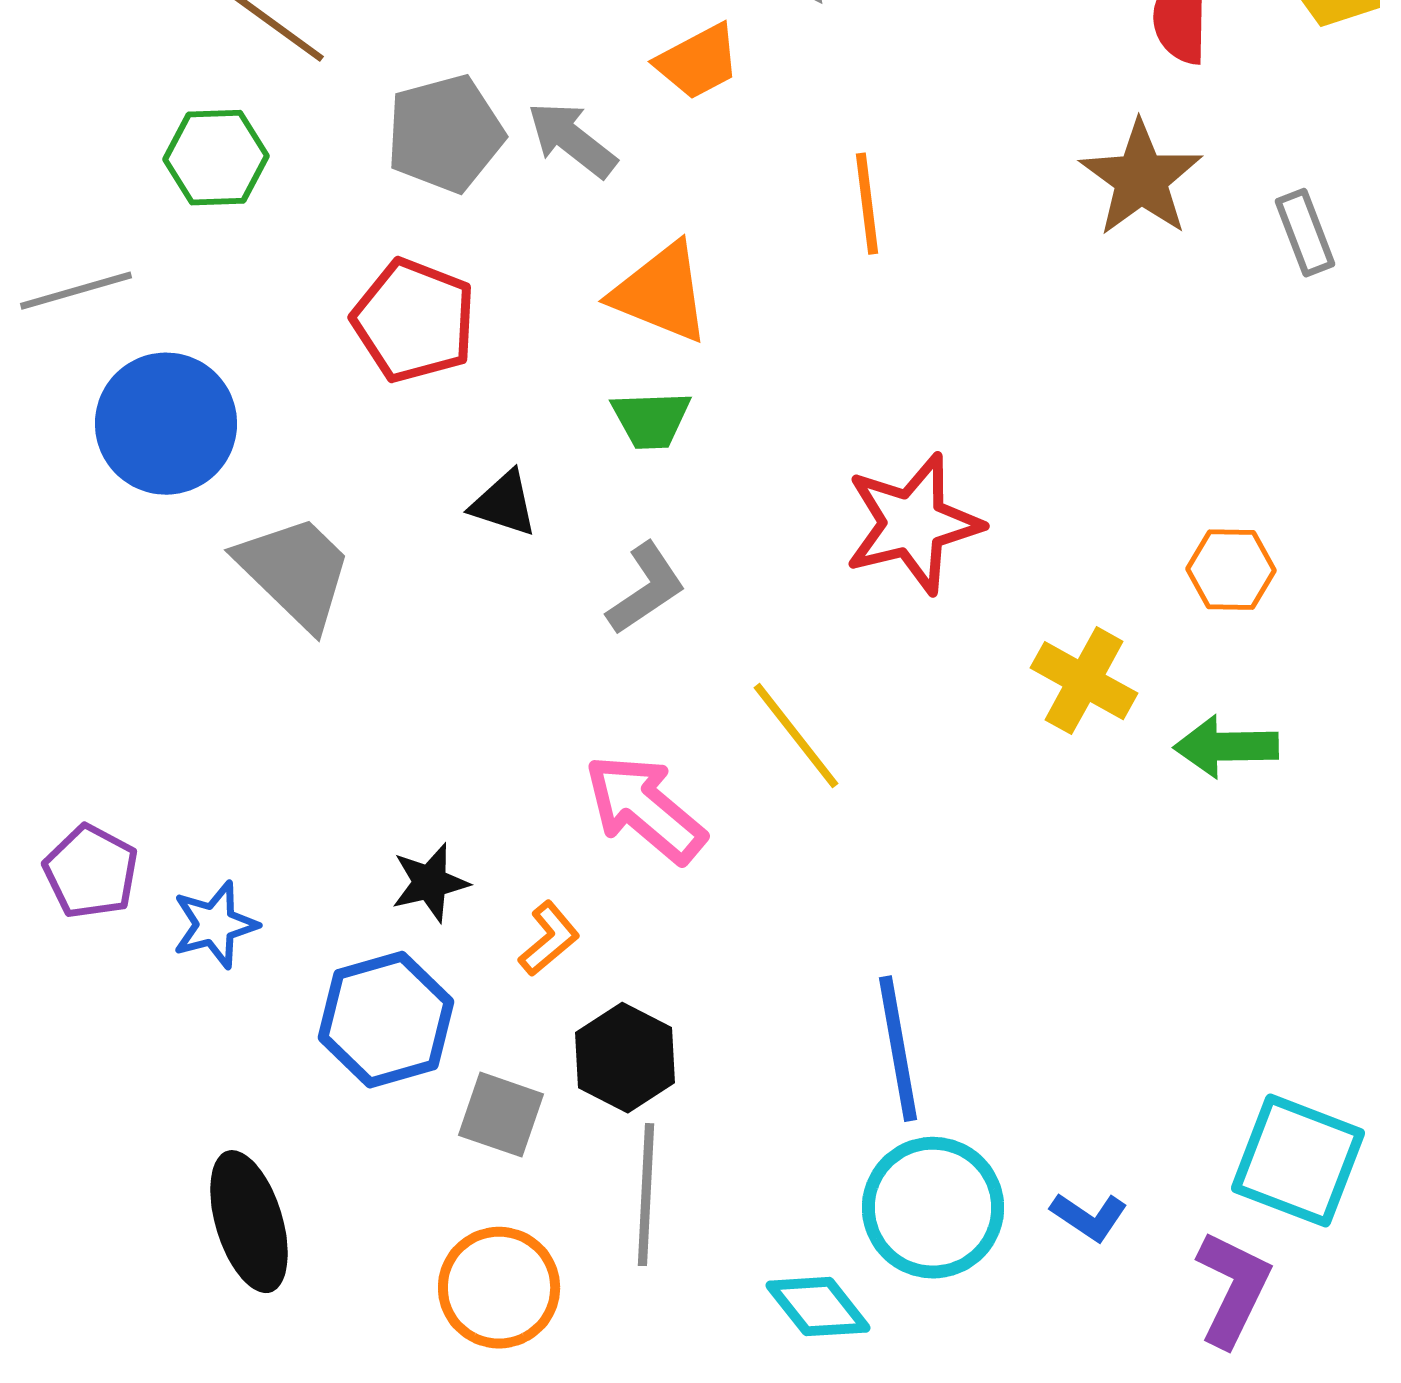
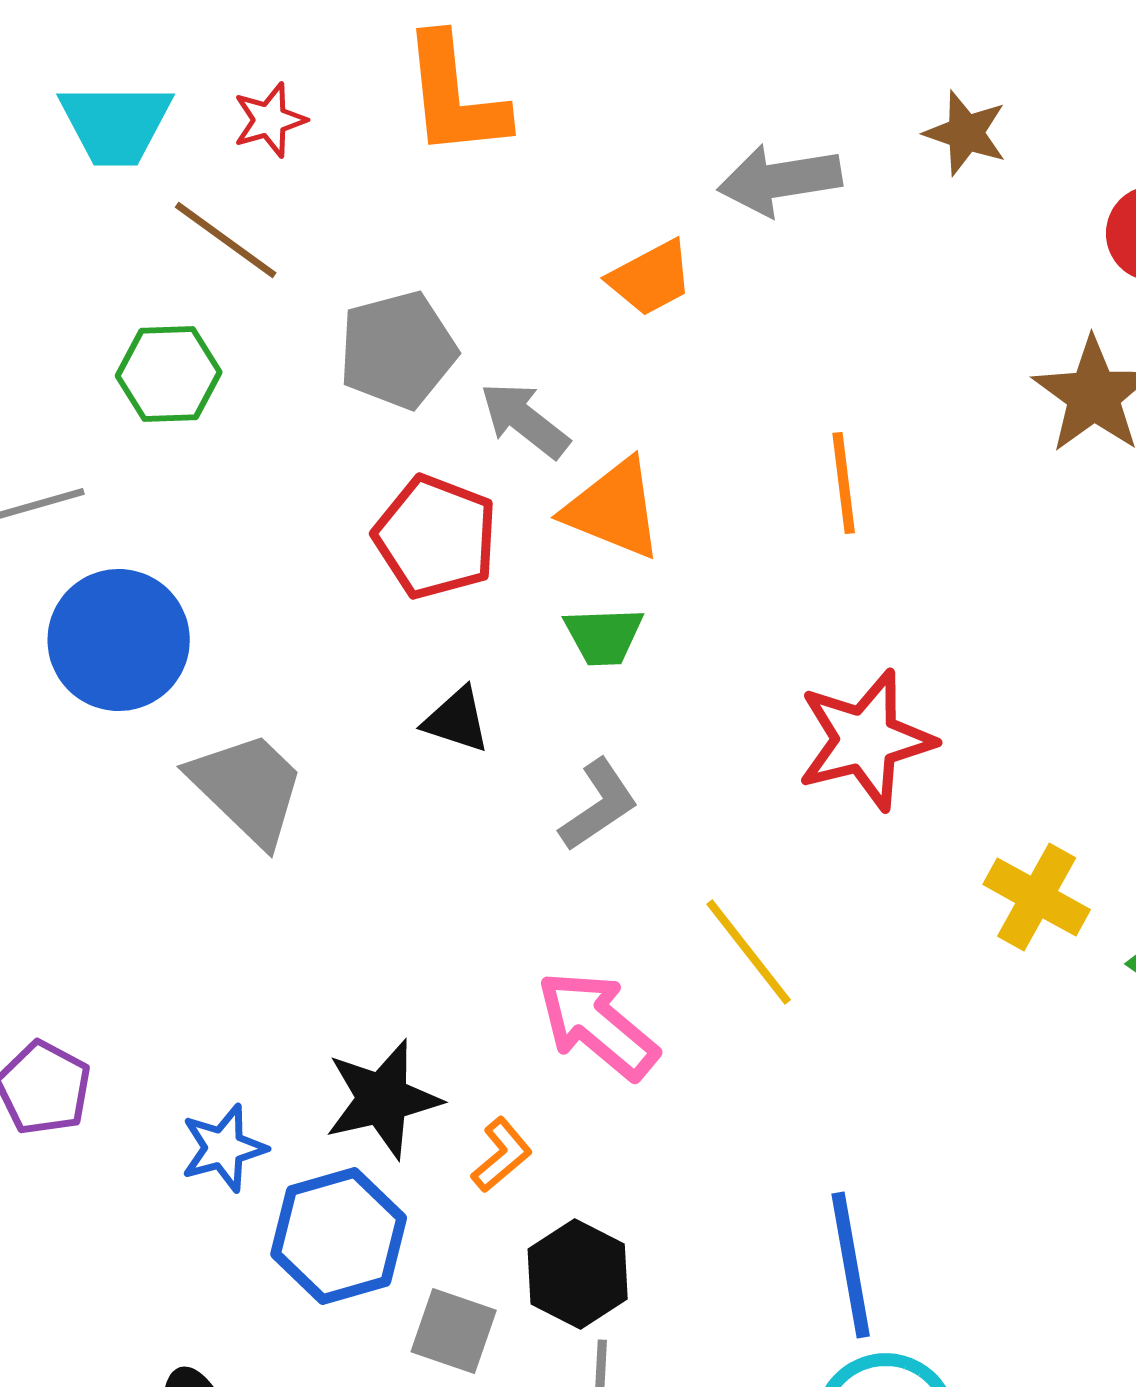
gray arrow: (572, 140) -> (525, 420), moved
orange line: (867, 204) -> (844, 483), moved
red pentagon: (414, 321) -> (436, 537), moved
black star: (430, 883) -> (383, 1099), size x1.5
blue star: (215, 925) -> (224, 1148), moved

